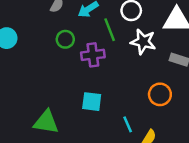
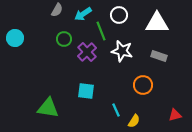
white star: (143, 42) -> (122, 51), moved
purple cross: (93, 55) -> (87, 52), turned -36

